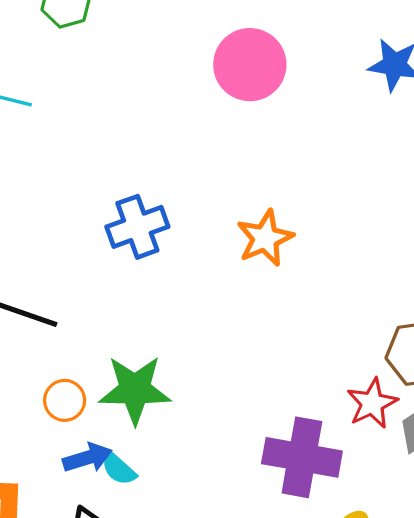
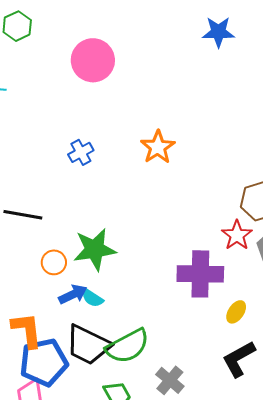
pink circle: (250, 65) -> (93, 60), moved
blue cross: (137, 227) -> (81, 152), size x0.7

